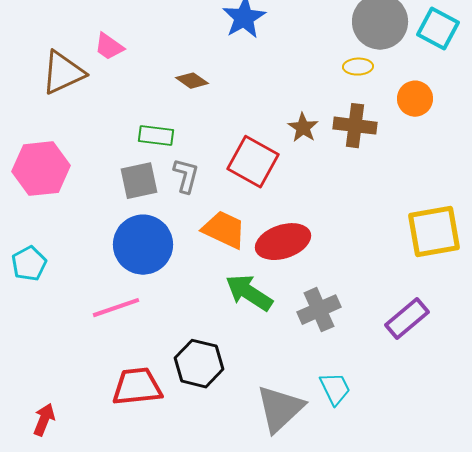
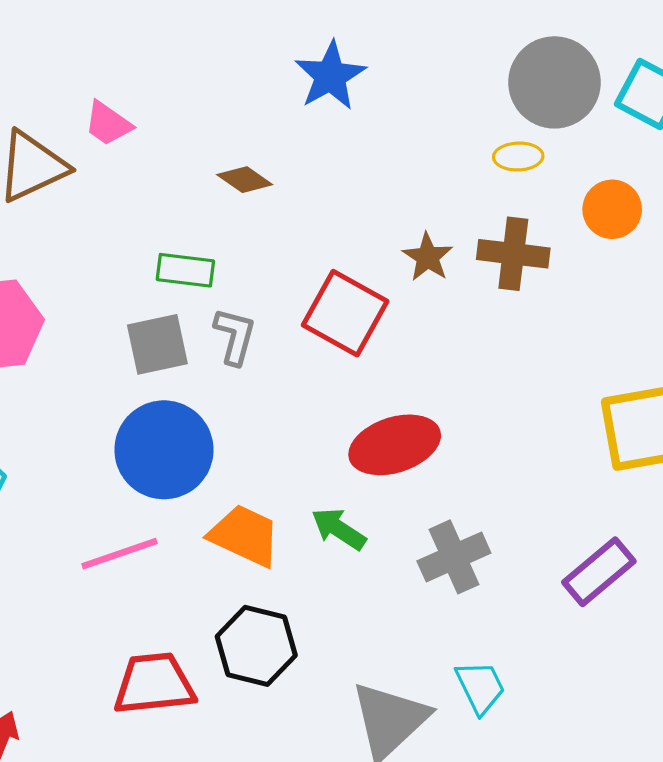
orange trapezoid: (224, 230) -> (245, 536), moved
green arrow: (249, 293) -> (339, 529), size x0.7

